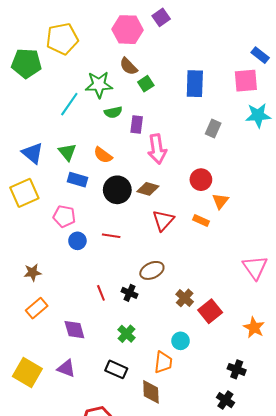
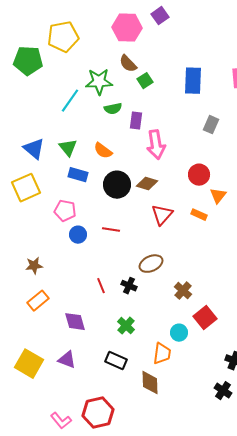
red square: (210, 311) -> (205, 318), moved

